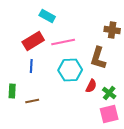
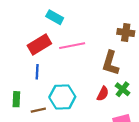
cyan hexagon: (70, 70) -> (62, 97), moved
green cross: (109, 93) -> (122, 89), moved

